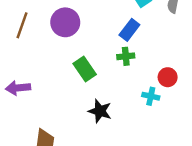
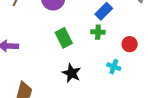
red circle: (168, 77) -> (130, 44), moved

